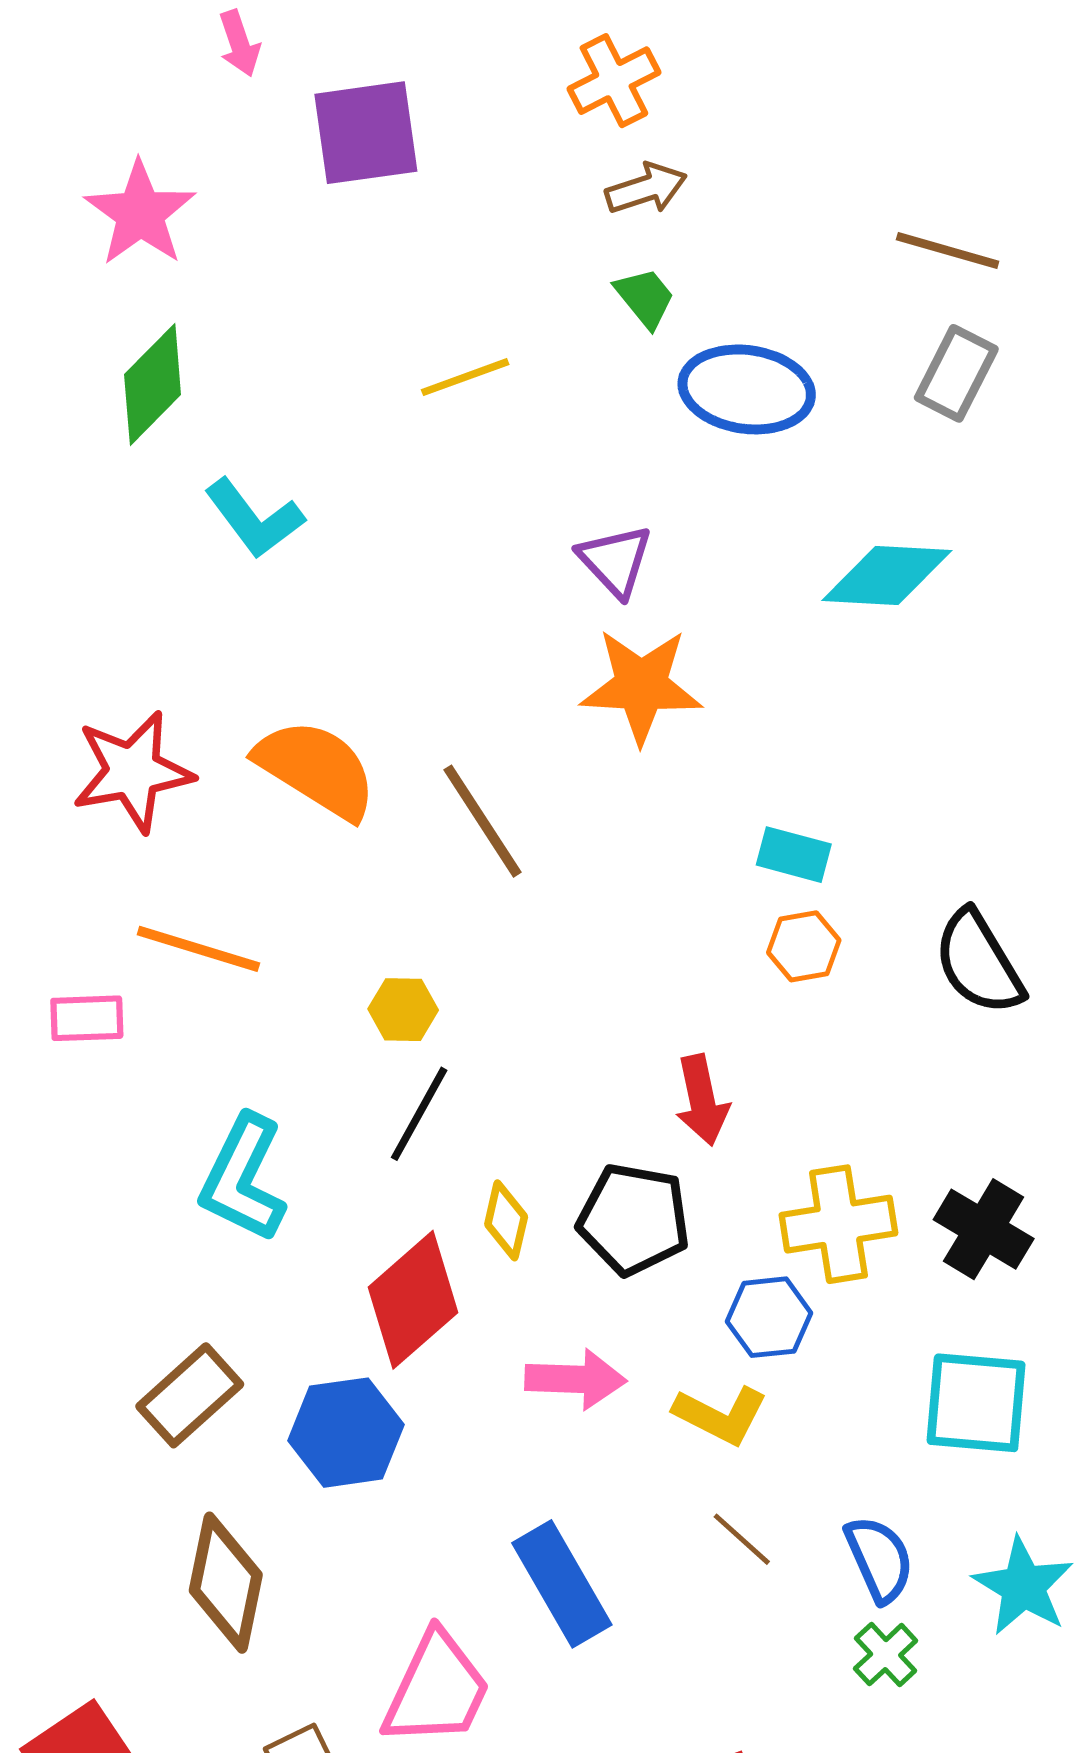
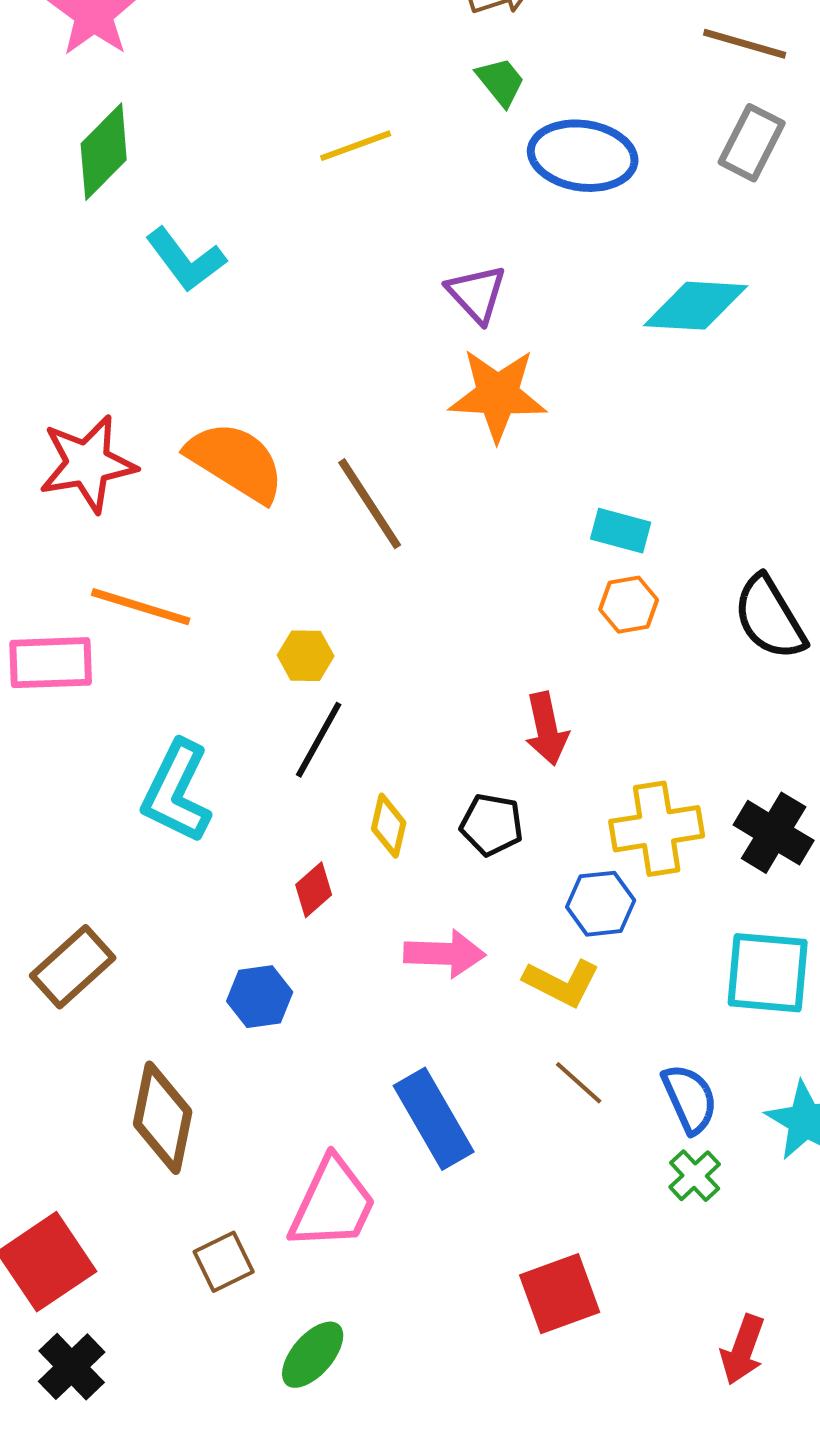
pink rectangle: (87, 1018) -> (51, 663), size x1.4
black pentagon: (634, 1219) -> (492, 825), size x0.7
red diamond: (413, 1300) -> (314, 890), size x0.5
brown rectangle: (190, 1395) -> (73, 967), moved
blue hexagon: (346, 1433) -> (260, 997), size x0.7

